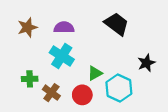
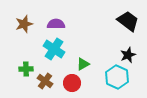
black trapezoid: (117, 24) -> (128, 21), moved
cyan hexagon: (119, 88) -> (117, 77), moved

